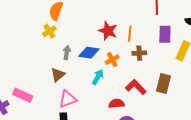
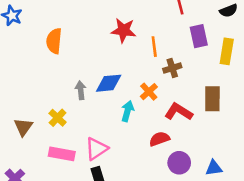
yellow cross: (49, 31) -> (58, 118), moved
red star: (108, 31) -> (124, 30), moved
orange cross: (112, 60) -> (149, 92), moved
brown triangle: (58, 75) -> (23, 127), moved
pink rectangle: (23, 95) -> (62, 154), moved

